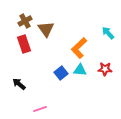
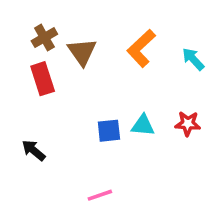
orange L-shape: (79, 48) -> (141, 48), moved
blue square: (61, 73) -> (109, 131), turned 32
pink line: (40, 109) -> (100, 195), moved

